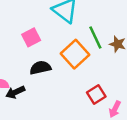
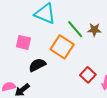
pink square: (31, 37) -> (23, 42), turned -35

